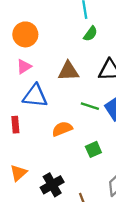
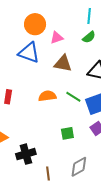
pink triangle: (24, 67) -> (57, 38), moved
blue triangle: (35, 96) -> (29, 53), moved
orange semicircle: (62, 129) -> (47, 96), moved

